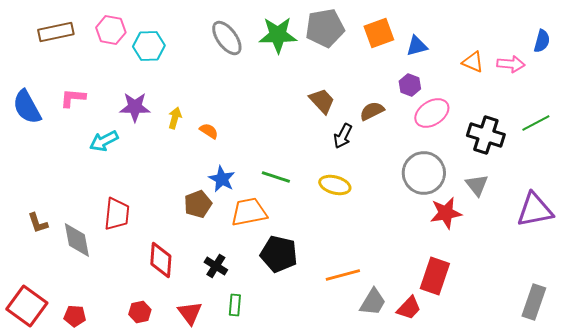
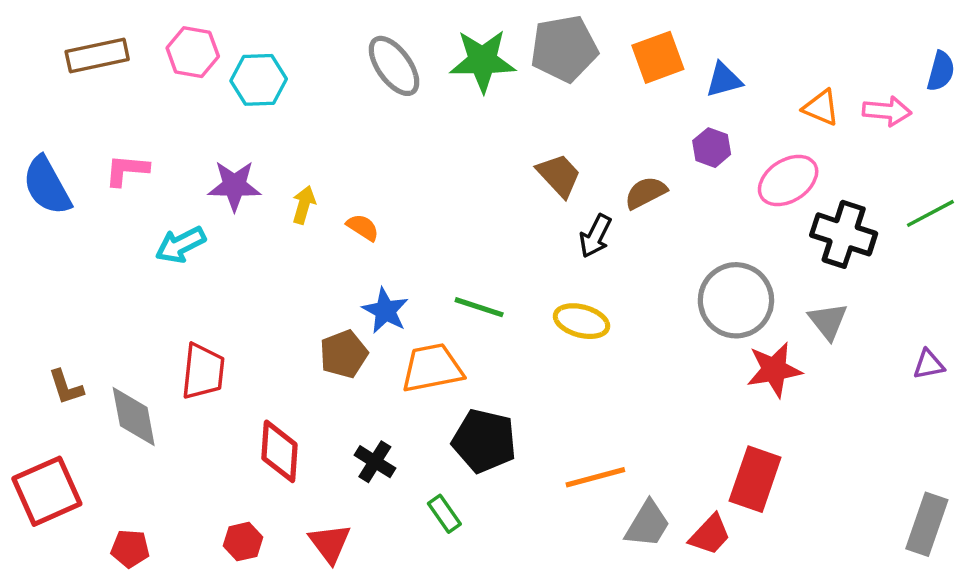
pink ellipse: (432, 113) -> (788, 181), moved
purple triangle: (535, 210) -> (929, 365), size x0.5
green rectangle: (235, 305) -> (444, 514), moved, turned -40
red square: (27, 306) -> (47, 491), moved, turned 30

